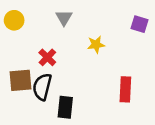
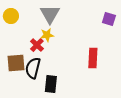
gray triangle: (64, 18) -> (50, 14), size x1.5
yellow star: (96, 45) -> (47, 35), moved
red rectangle: (125, 89) -> (93, 58), moved

